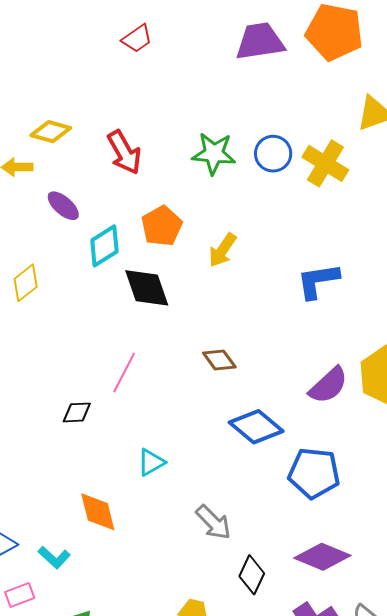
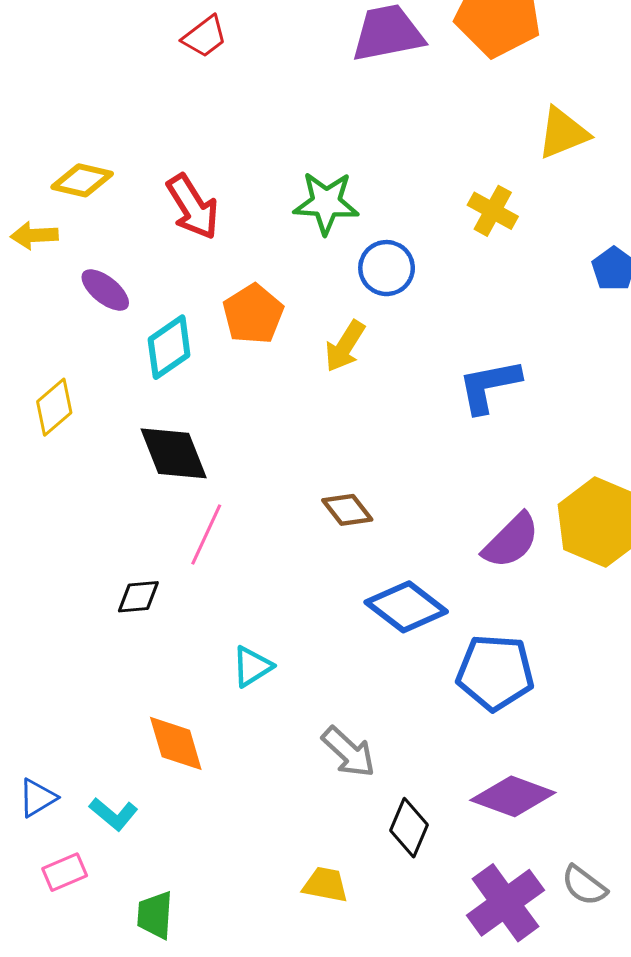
blue circle: (273, 154) -> (387, 268), moved
yellow cross: (325, 163) -> (493, 211), size x0.7
black diamond: (147, 288) -> (174, 453), moved

